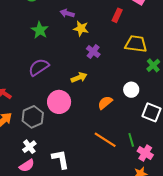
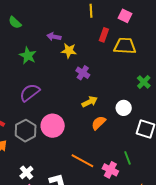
yellow trapezoid: (136, 44) -> (125, 46), moved
yellow arrow: (79, 77) -> (90, 102), moved
gray hexagon: (33, 117) -> (26, 131), moved
orange line: (105, 140) -> (82, 161), moved
pink cross: (145, 153) -> (110, 170), moved

